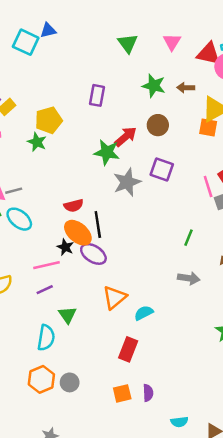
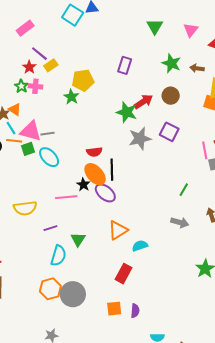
purple line: (45, 290) -> (50, 228), moved
gray circle: (70, 382) -> (73, 294), size x1.6

